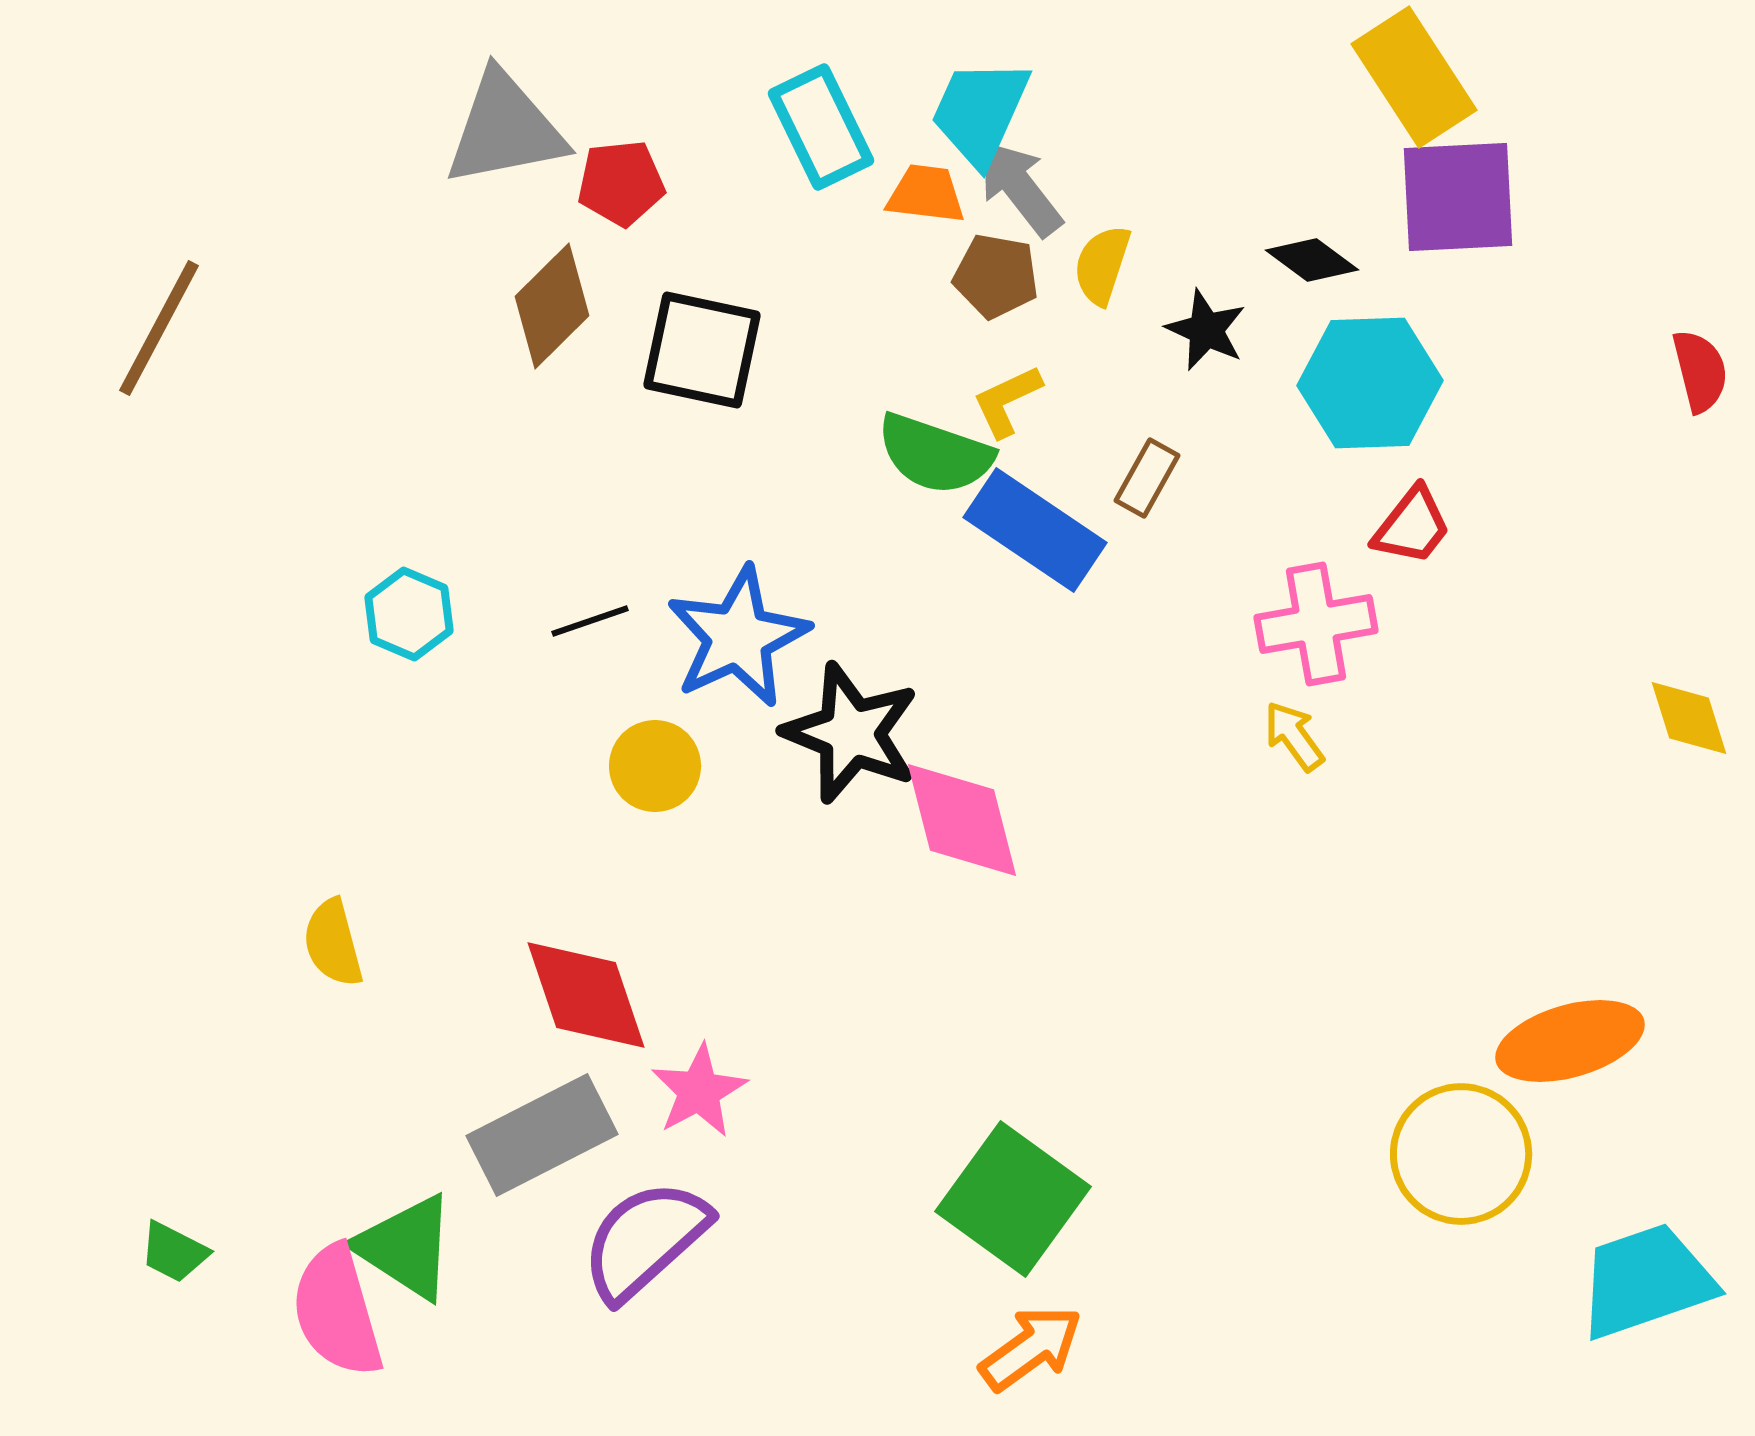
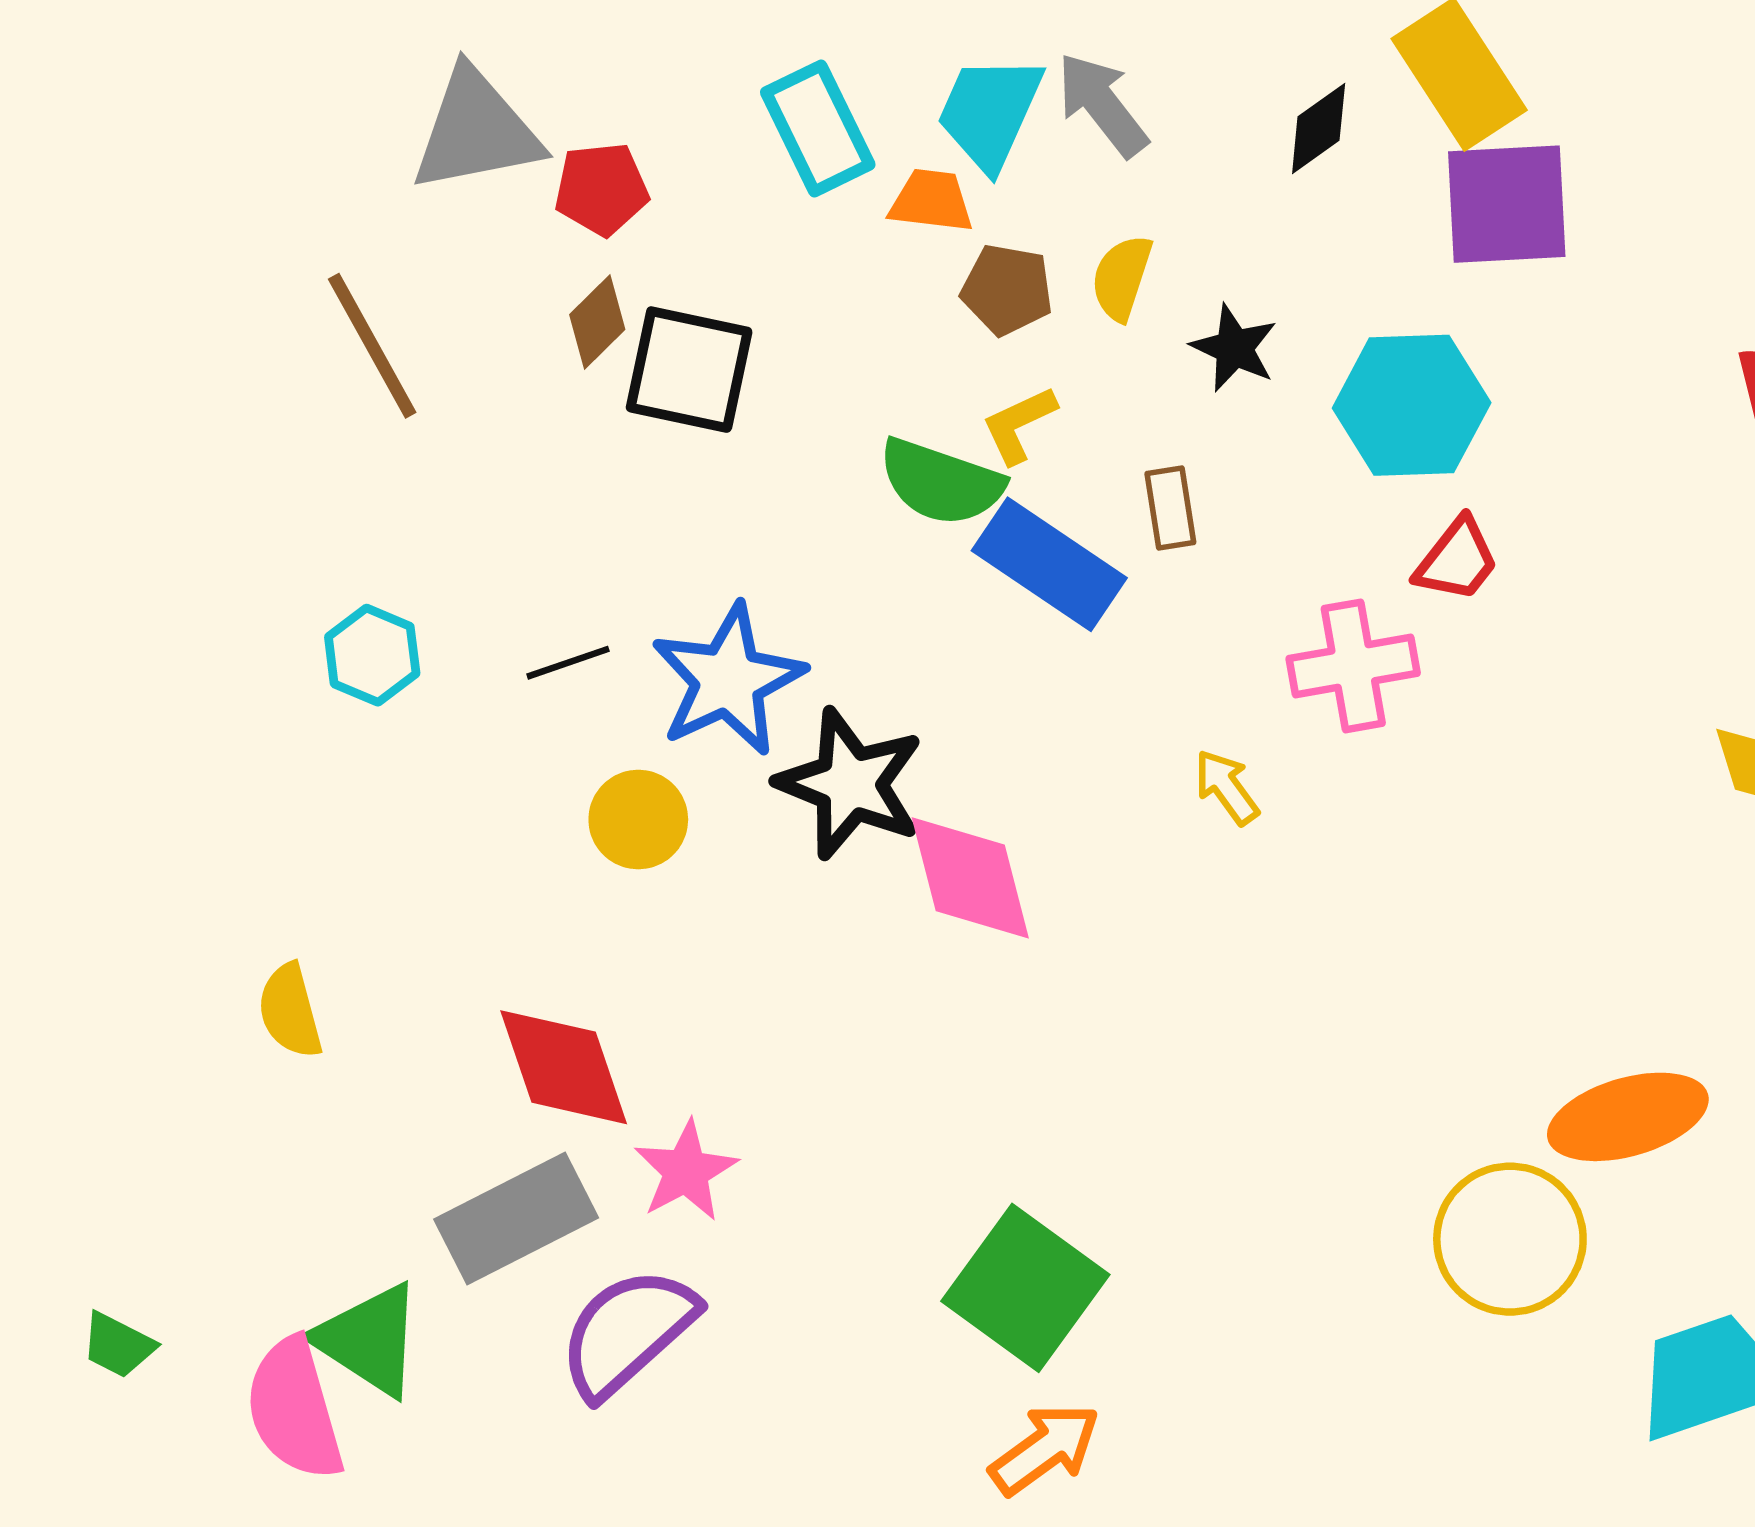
gray arrow: (1020, 188) -> (1102, 105), moved
black diamond: (1312, 260) -> (1319, 128), moved, turned -72
brown diamond: (552, 306) -> (597, 322), moved, size x0.7
brown line: (159, 328) -> (372, 346), moved, turned -57
brown rectangle: (1147, 478) -> (1170, 508), turned -38
yellow arrow: (1294, 736) -> (1227, 787), moved

